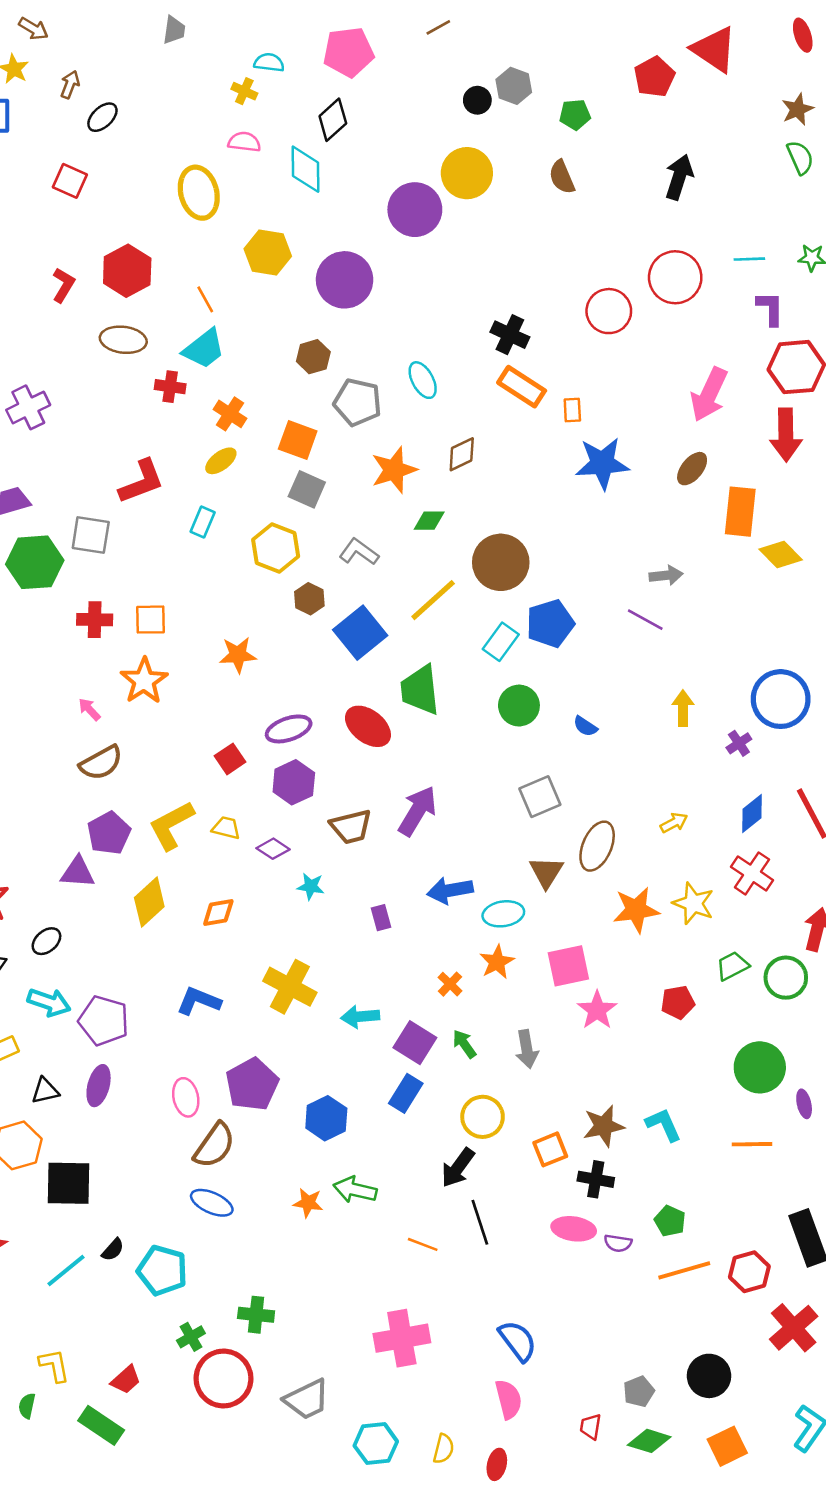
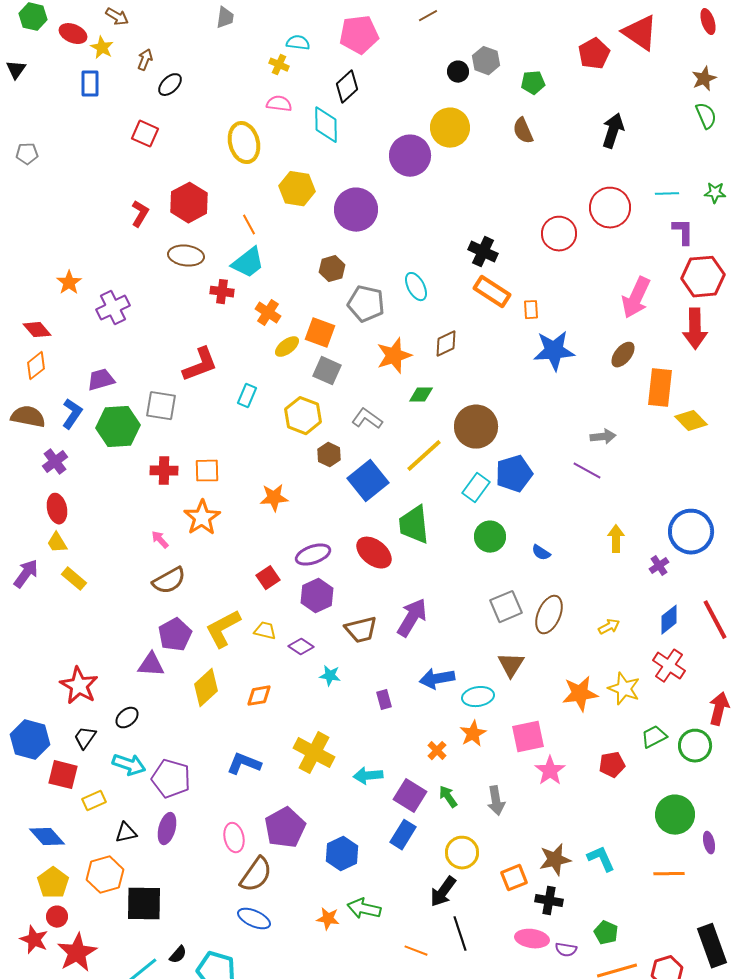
yellow ellipse: (221, 461) -> (287, 347), moved
brown ellipse: (597, 846) -> (549, 615), moved

